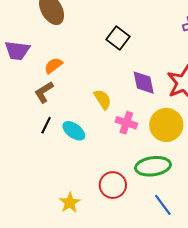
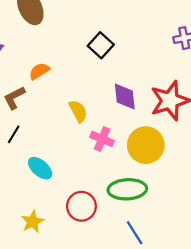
orange semicircle: (53, 66) -> (39, 71), moved
cyan ellipse: (74, 131) -> (40, 168), moved

